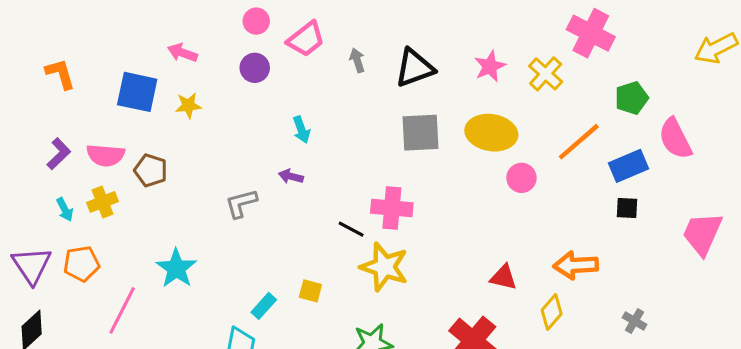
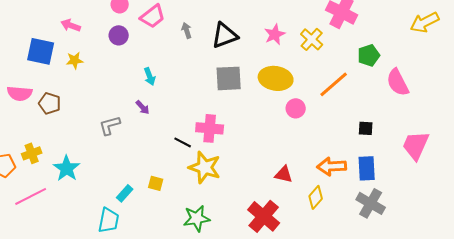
blue rectangle: (629, 166) -> (367, 168), moved, turned -70
purple arrow: (291, 176) -> (143, 107), turned -147
yellow cross: (102, 202) -> (32, 153), moved
pink line: (122, 310) -> (31, 196), turned 36
gray cross: (635, 321) -> (371, 203), size x1.8

